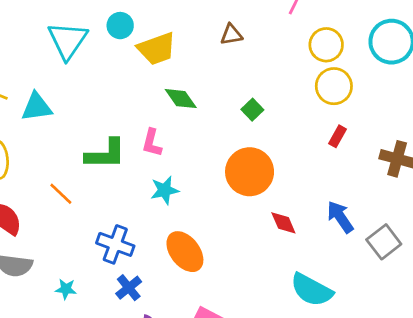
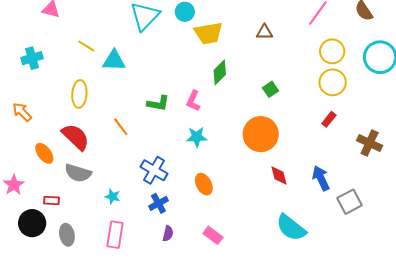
green diamond: (181, 99) -> (220, 72), turned 70
green L-shape: (106, 154) -> (158, 103), size x0.7
orange ellipse: (185, 252) -> (204, 184), size x0.7

